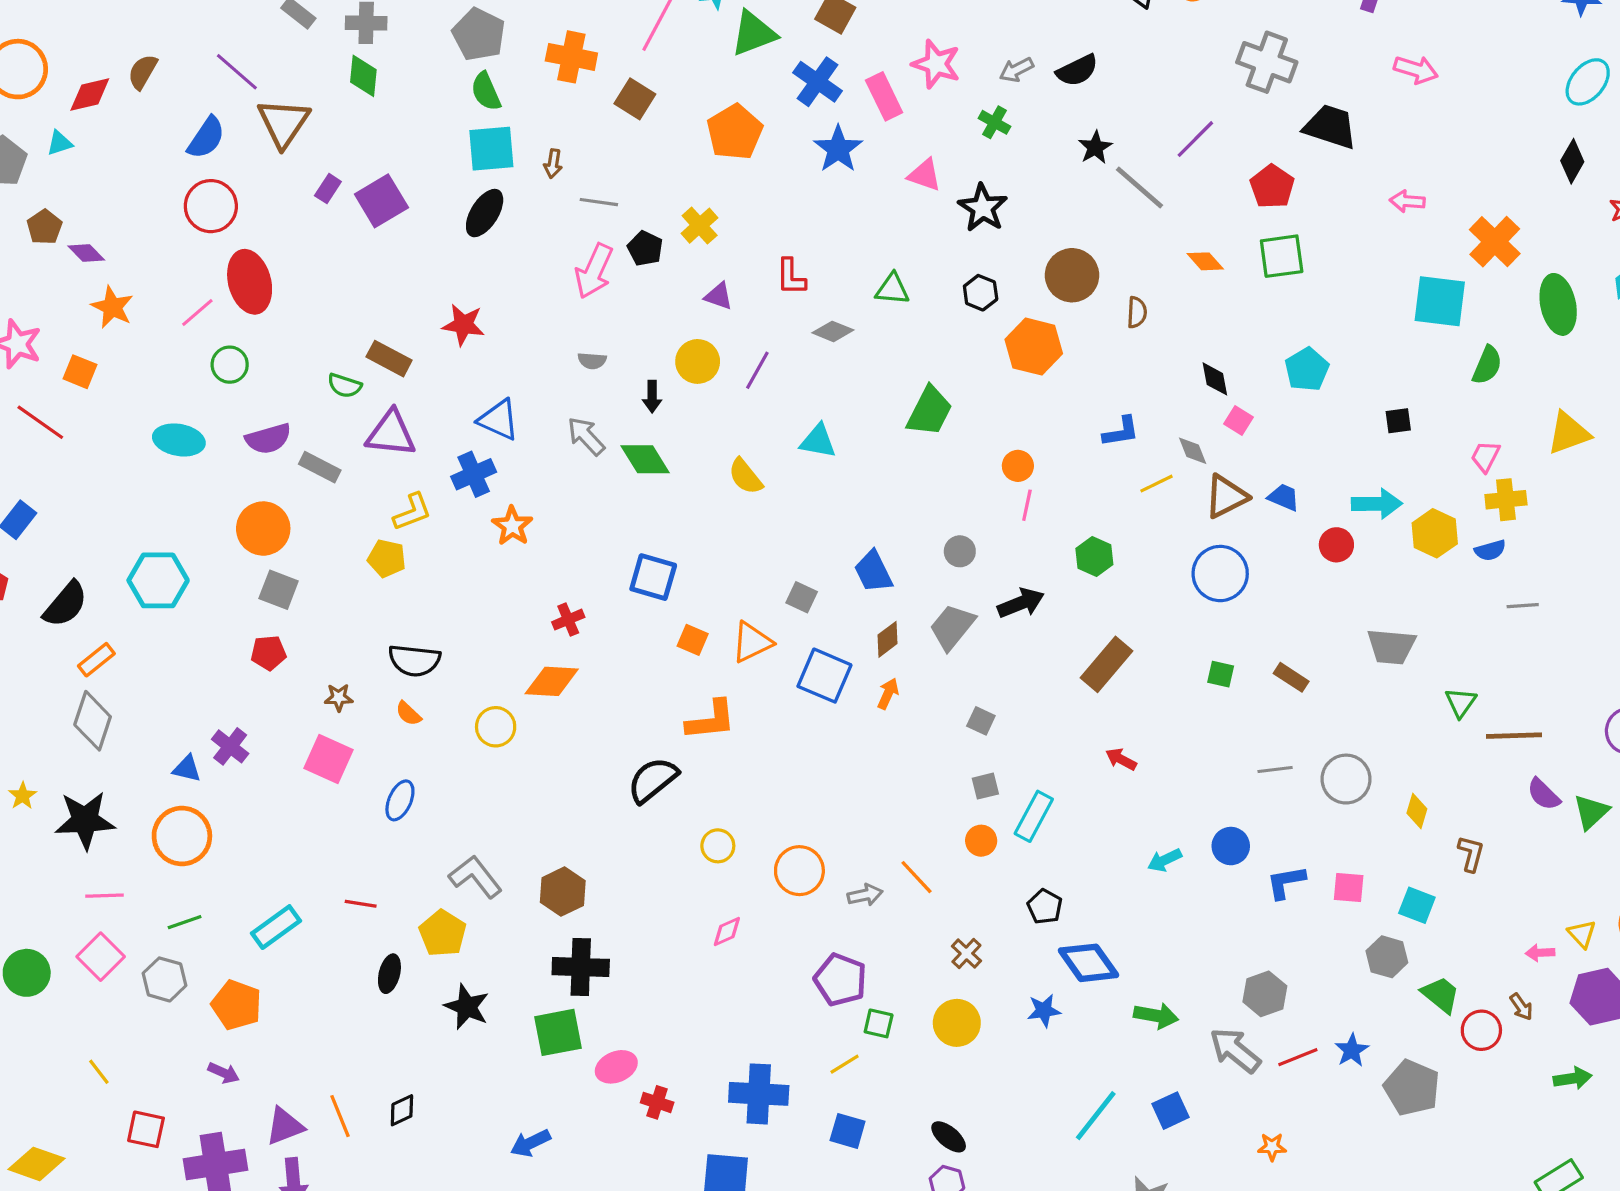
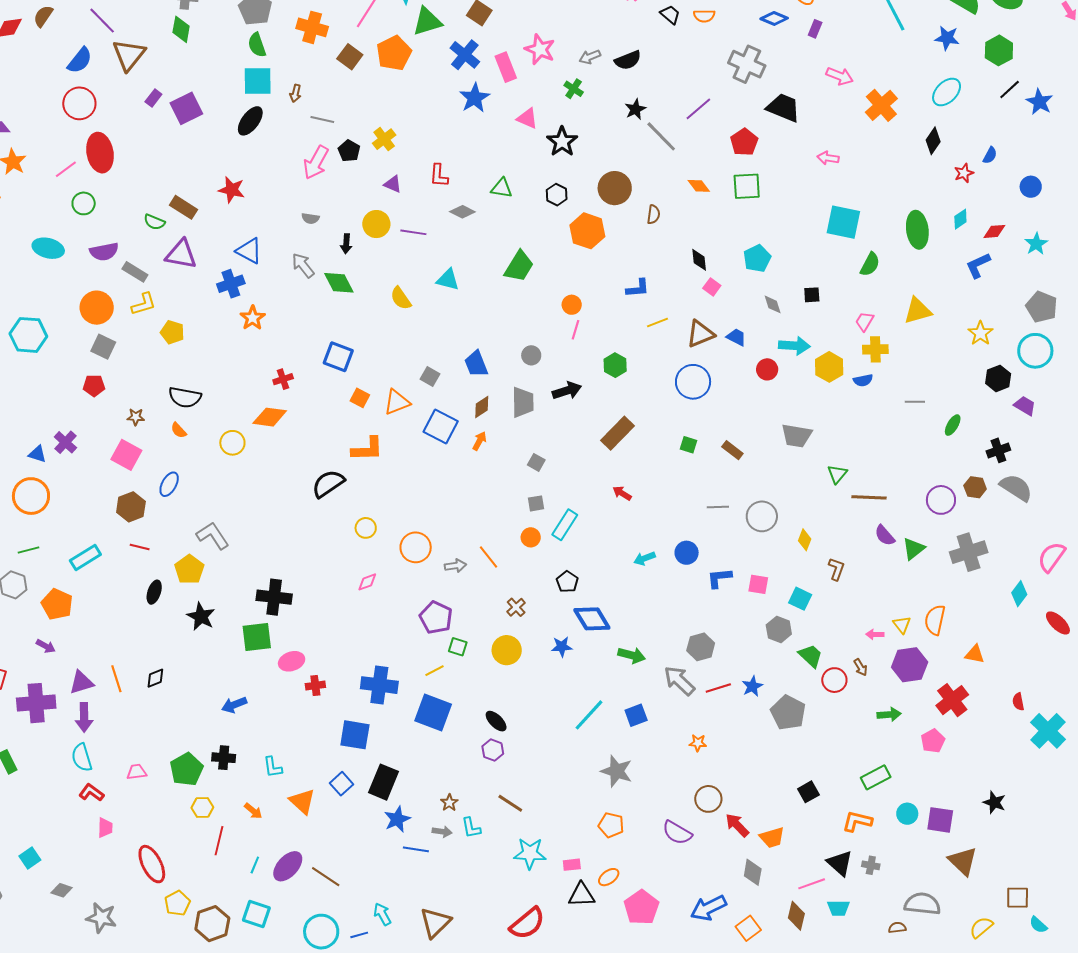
orange pentagon: (735, 132) -> (394, 53), moved
orange cross: (1495, 242) -> (881, 105), moved
purple line: (757, 370) -> (413, 232), turned 65
gray diamond: (1193, 451) -> (773, 304), moved
yellow L-shape: (412, 512) -> (144, 304), moved
gray line: (1523, 606) -> (915, 402), moved
gray trapezoid: (952, 627) -> (523, 402), turned 136
brown hexagon: (563, 892) -> (131, 507), moved
red cross: (657, 1102) -> (315, 685), turned -30
blue square: (848, 1131) -> (433, 713), size x1.6

